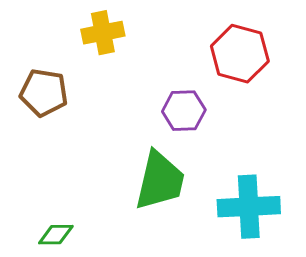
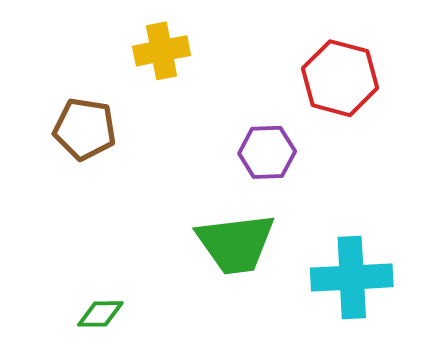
green trapezoid: (160, 181) -> (236, 244), turned 70

